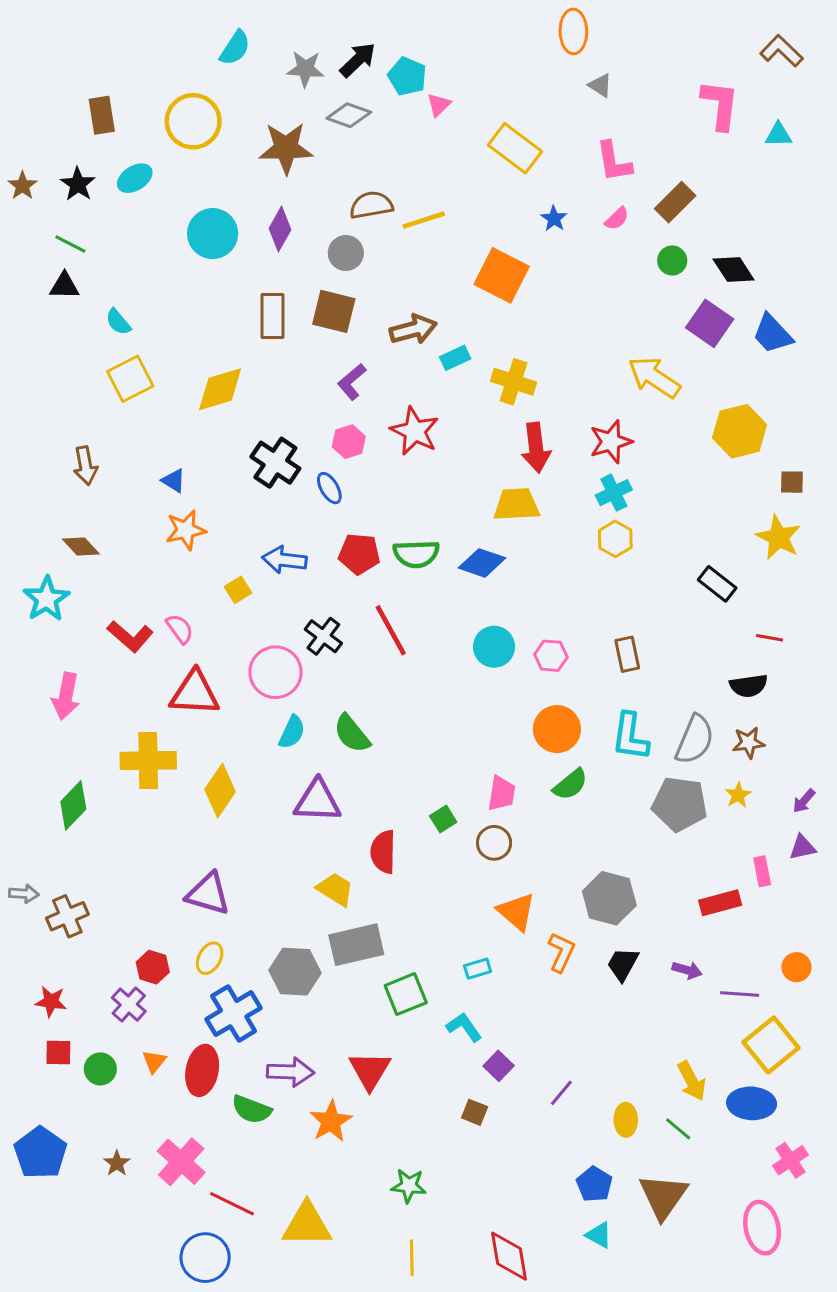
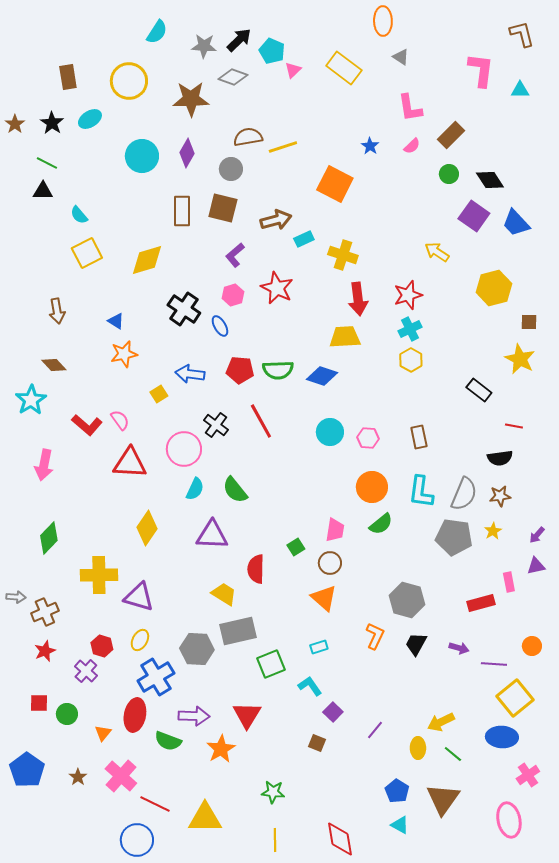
brown L-shape: (781, 51) -> (522, 34), turned 32
yellow rectangle: (515, 148) -> (344, 68), moved
yellow arrow: (654, 377) -> (437, 252), size x0.7
yellow cross: (148, 761) -> (99, 575), moved
orange triangle: (517, 912) -> (324, 598), moved
red star: (51, 1002) -> (45, 651), moved, turned -30
orange triangle: (154, 1061) -> (103, 733), moved
yellow arrow: (692, 1081) -> (441, 722), moved, turned 92

